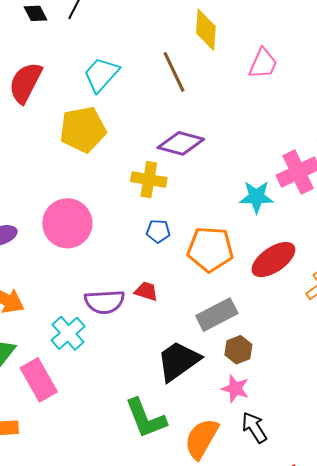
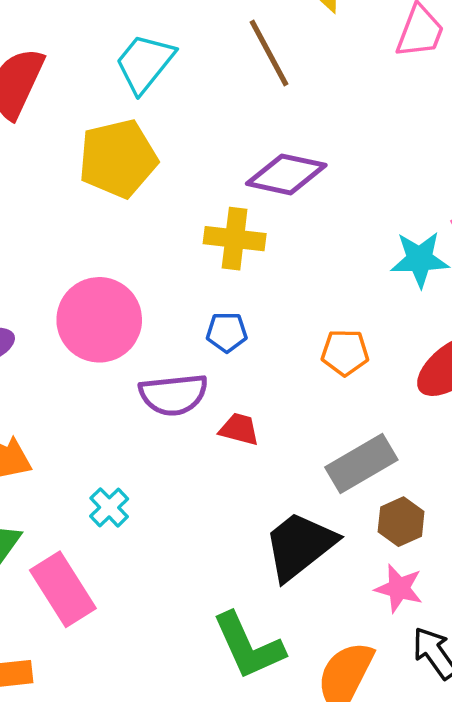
blue pentagon: (158, 231) -> (227, 332), moved
orange pentagon: (210, 249) -> (345, 352), size x0.6
purple semicircle: (104, 302) -> (173, 395), moved
cyan cross: (68, 333) -> (109, 507), size x0.7

